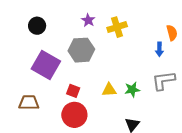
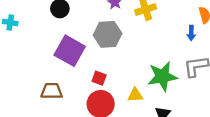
yellow triangle: (109, 90) -> (135, 95), moved
green star: (132, 90) -> (162, 76), size x1.8

